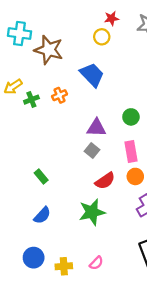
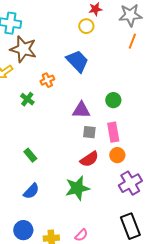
brown star: (49, 50) -> (23, 49), moved
green cross: (31, 100) -> (27, 99), moved, turned -32
gray square: (92, 150) -> (89, 132), moved, turned -32

